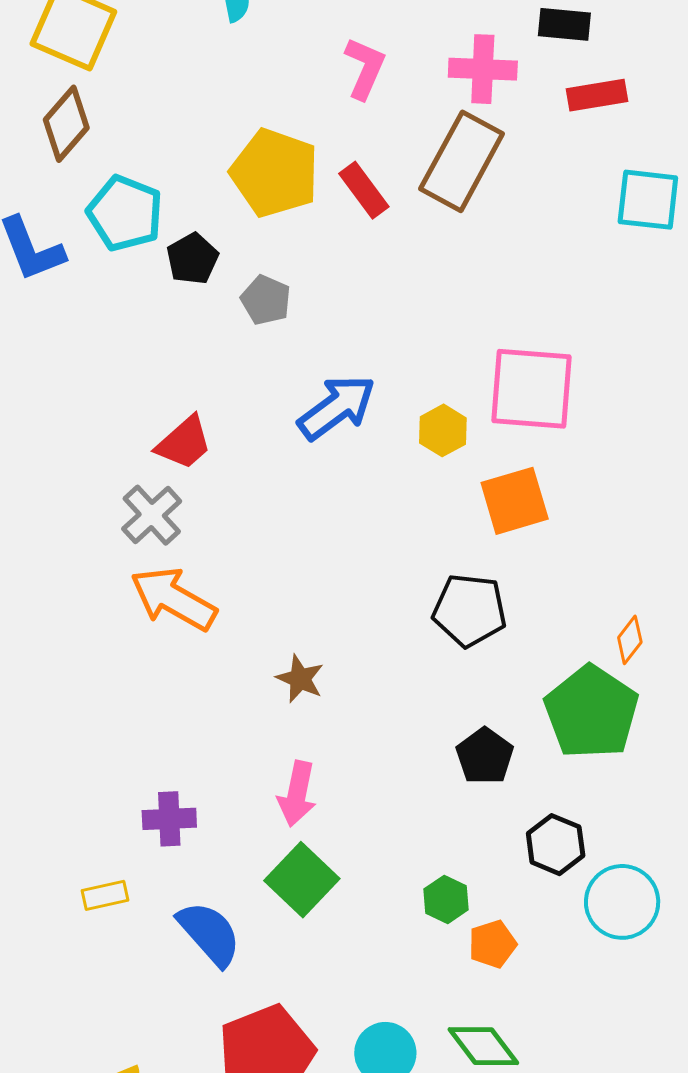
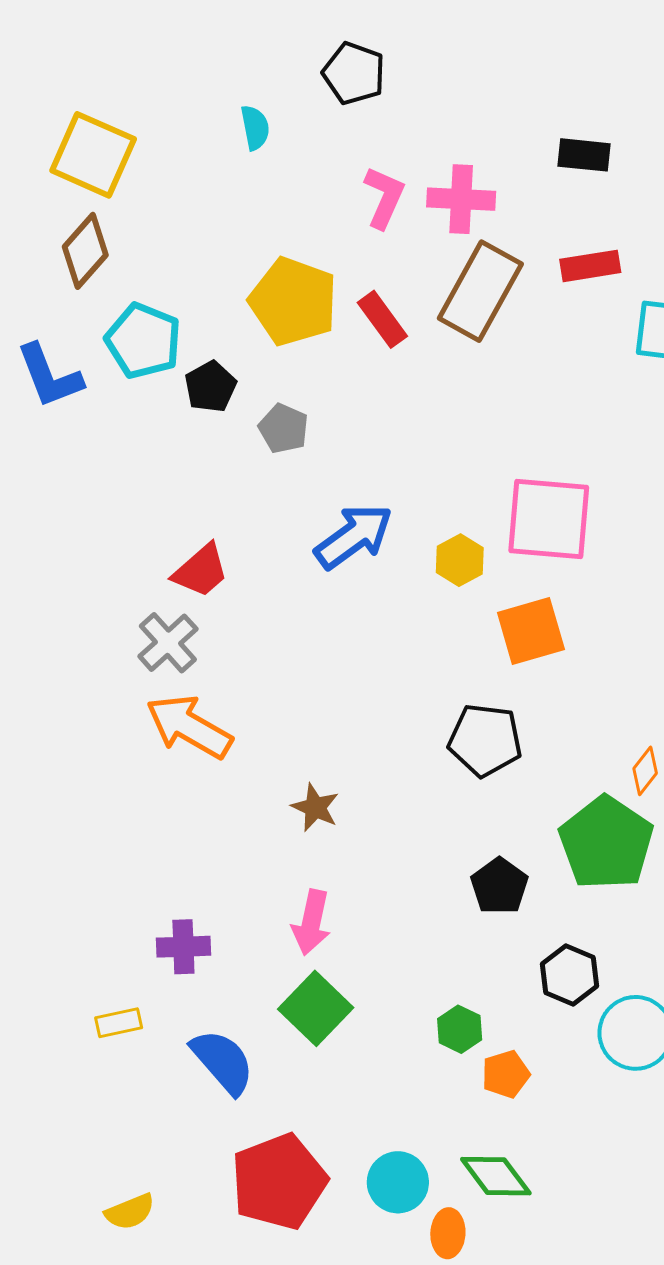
pink cross: (483, 69) -> (461, 199), moved
red rectangle: (597, 95) -> (590, 266), moved

